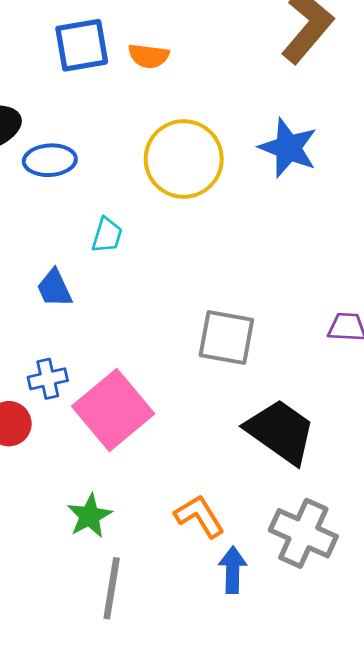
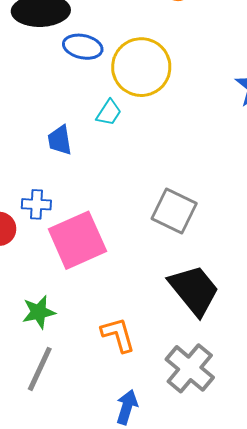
yellow circle: (184, 159) -> (141, 67), moved
blue arrow: (233, 570) -> (127, 407), moved

